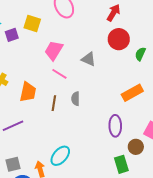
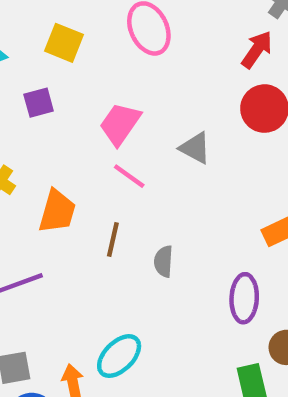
yellow square: (32, 24) -> (64, 43), moved
purple square: (12, 35) -> (39, 103), moved
gray semicircle: (76, 99) -> (163, 261), moved

